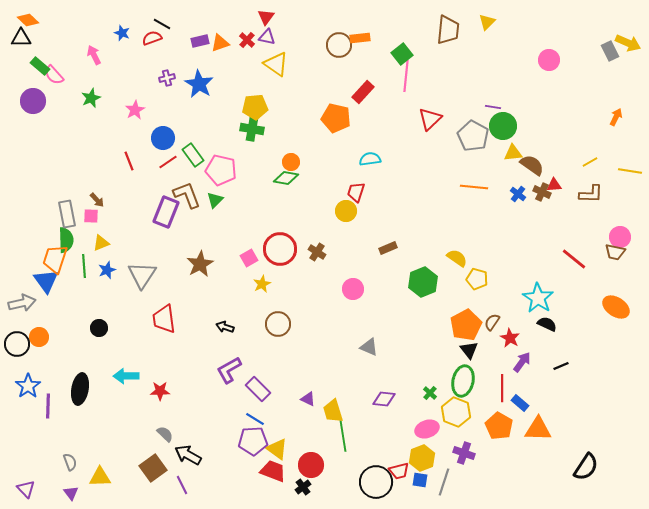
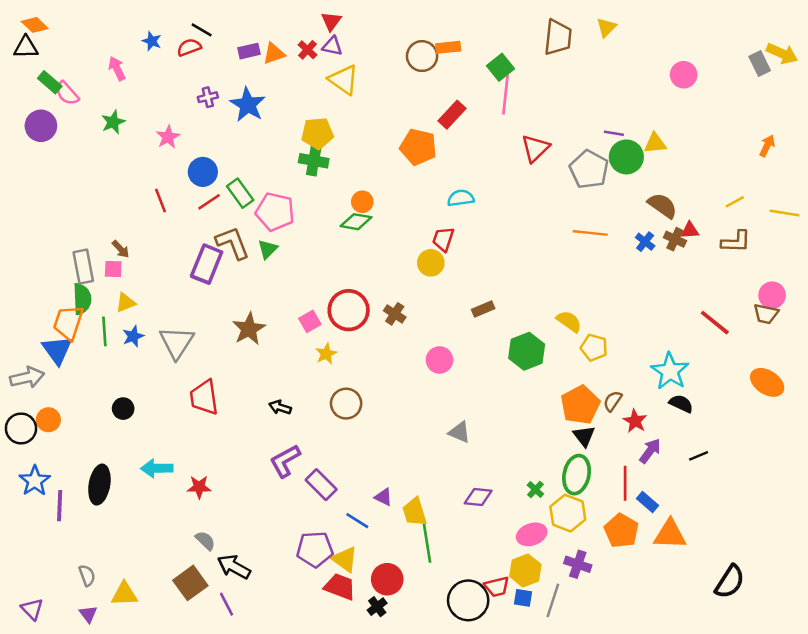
yellow triangle: (513, 153) -> (655, 143), moved
blue line: (255, 419) -> (357, 521), moved

